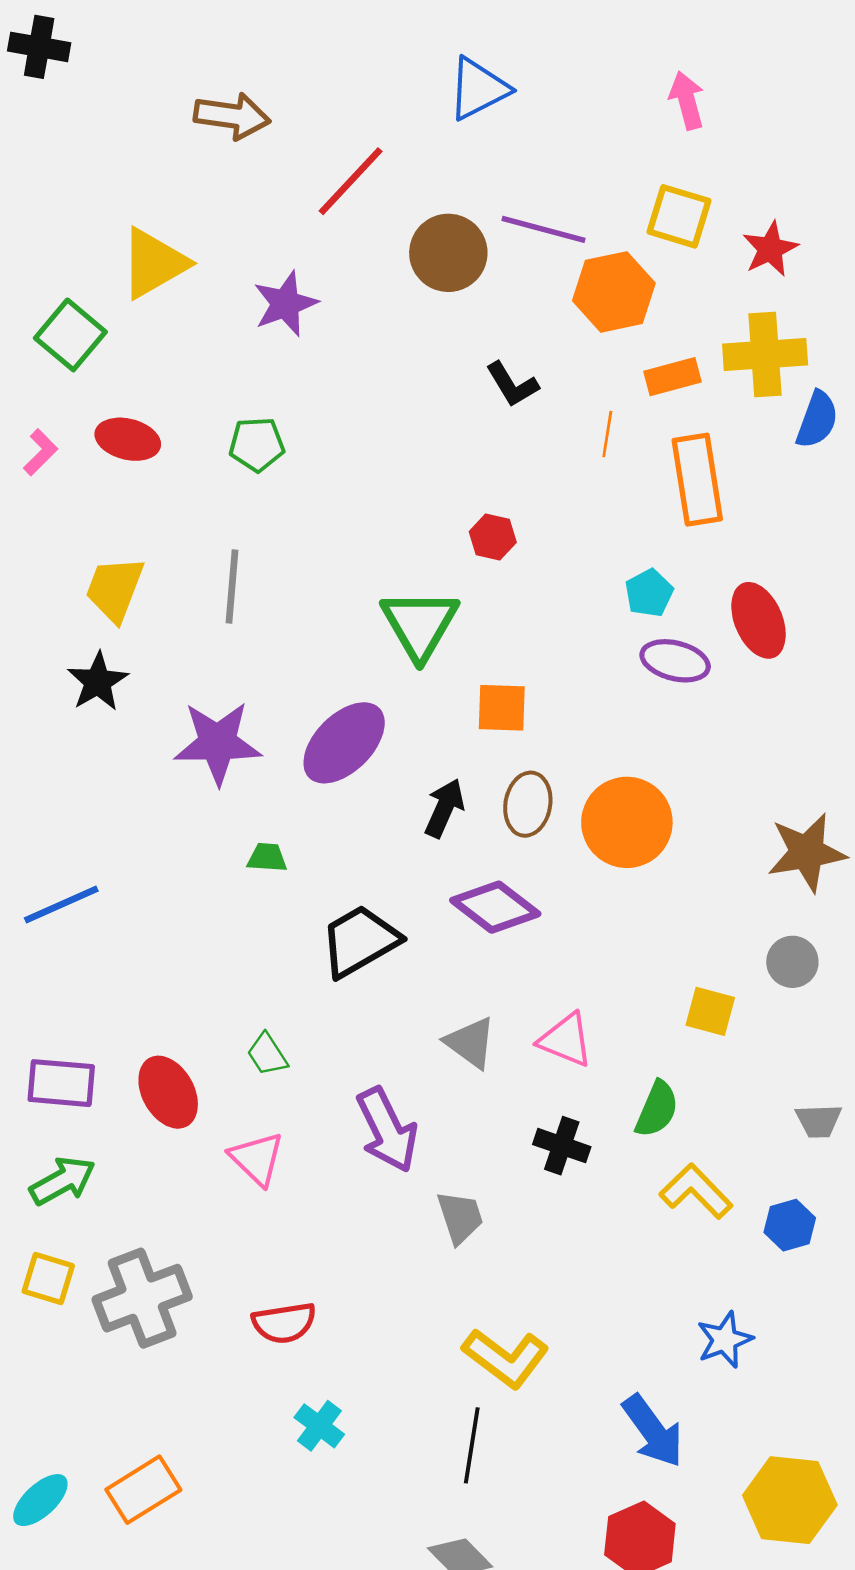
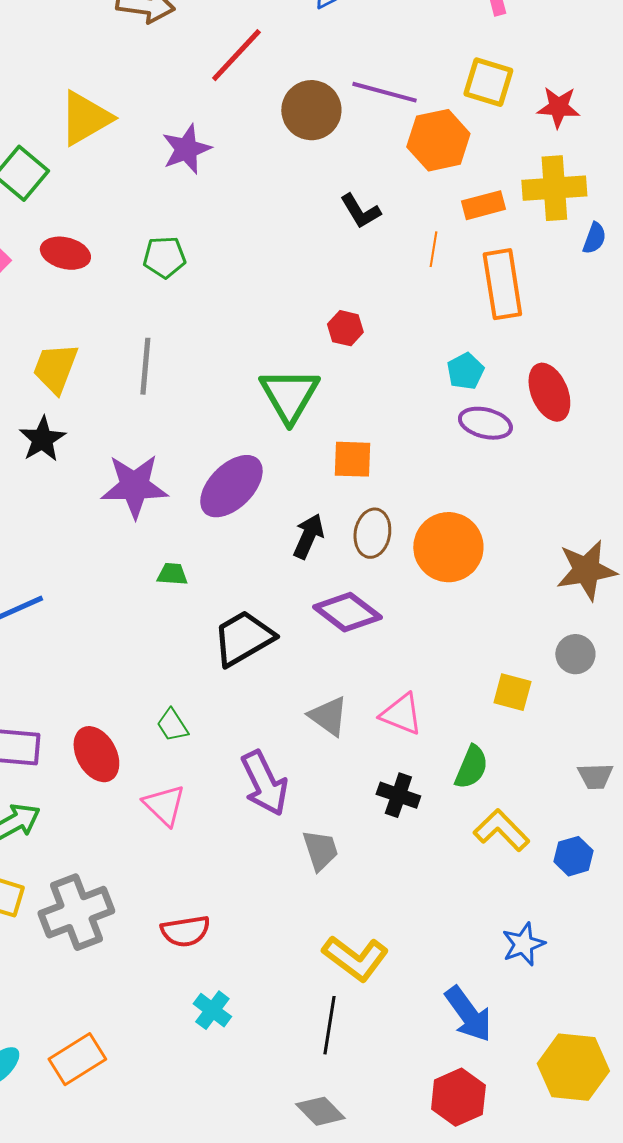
red star: (770, 249) -> (558, 107), turned 30
blue semicircle: (817, 420) -> (594, 238), size x0.7

